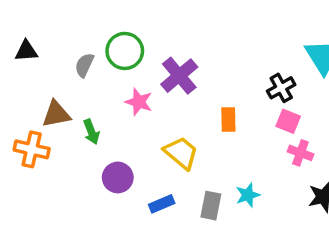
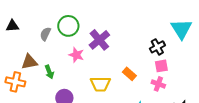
orange rectangle: (228, 119) -> (129, 74), moved, turned -48
pink square: (288, 121) -> (161, 66), turned -32
yellow trapezoid: (181, 153) -> (100, 84), turned 140
pink cross: (300, 153) -> (158, 84), moved

